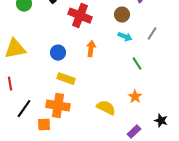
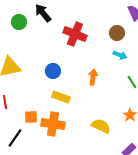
orange arrow: (91, 49) -> (93, 77), moved
black line: (24, 109) -> (15, 138), moved
orange square: (44, 125) -> (31, 117), moved

